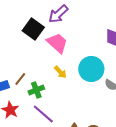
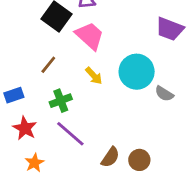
brown line: (20, 79) -> (48, 65), moved

